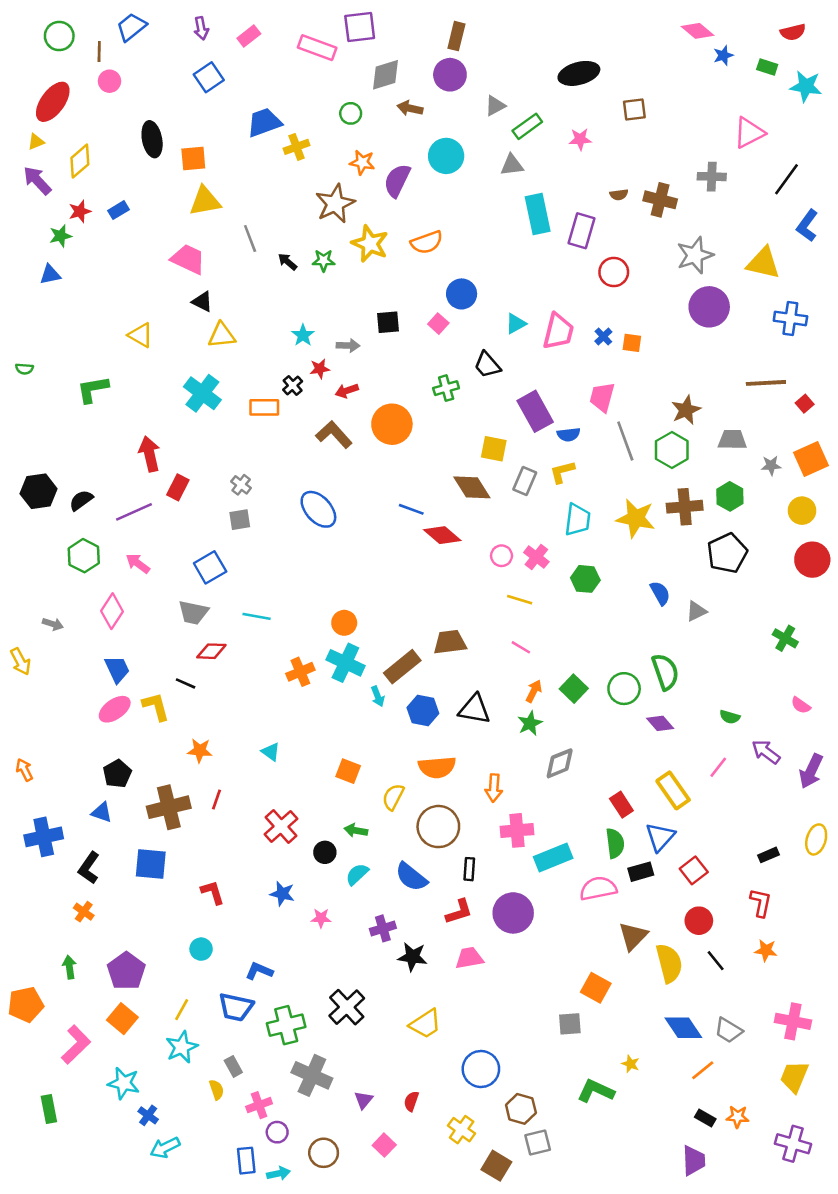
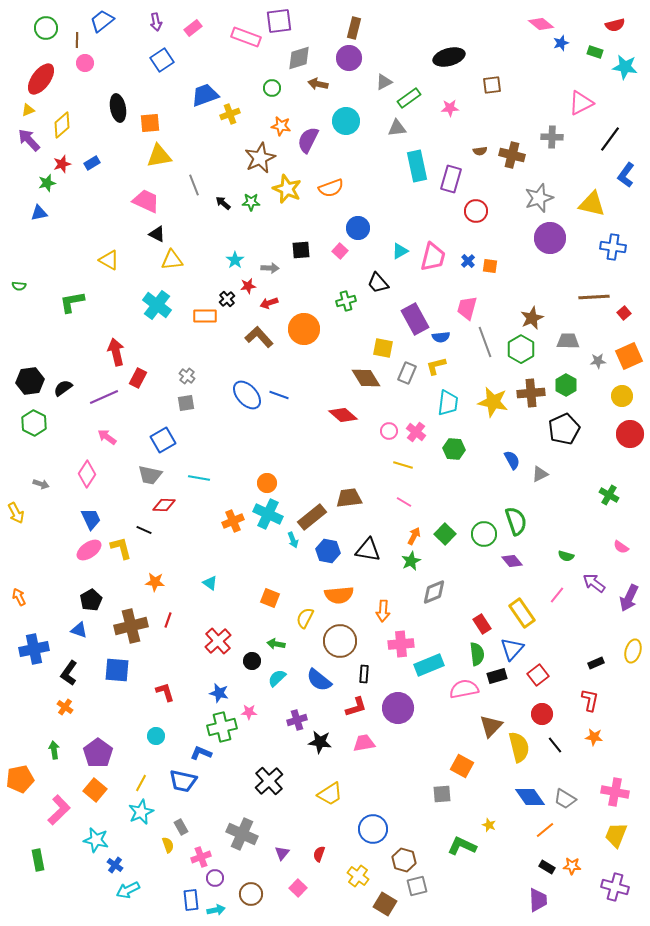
blue line: (411, 509) -> (279, 395), moved
green hexagon: (84, 556) -> (34, 423), moved
green cross: (286, 1025) -> (222, 727), moved

